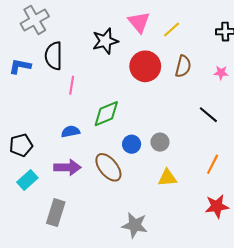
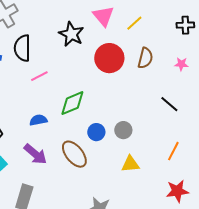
black star: (105, 41) -> (71, 34), turned -30
pink line: (72, 85) -> (39, 76), turned 54
purple arrow: (67, 167) -> (35, 154), turned 40

